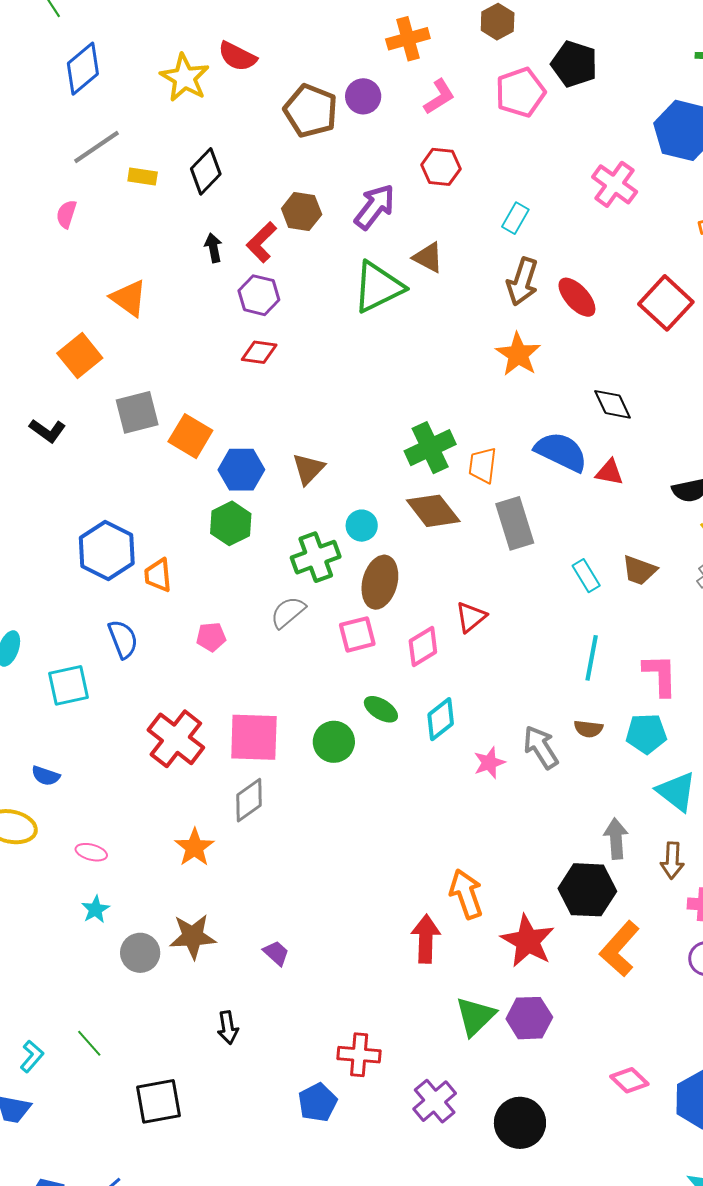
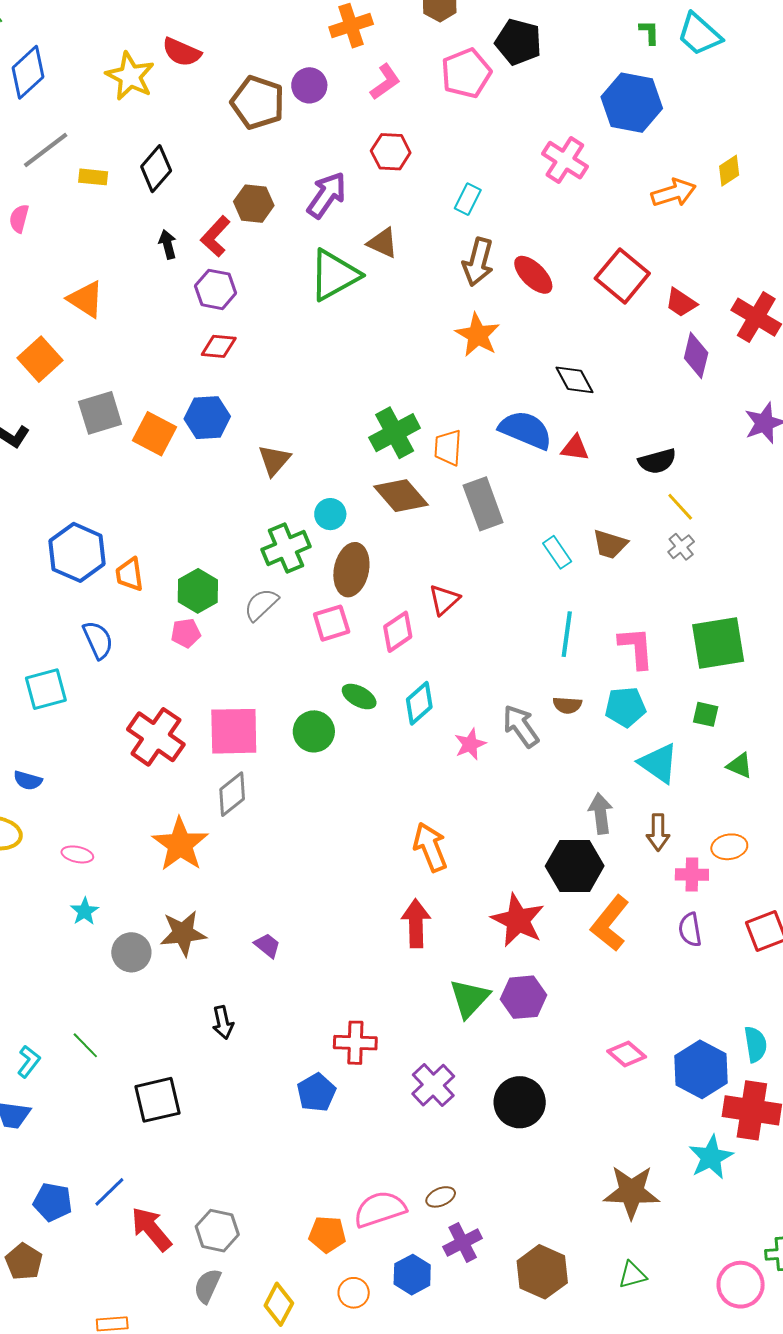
blue hexagon: (241, 470) -> (207, 418), moved
green hexagon: (231, 523) -> (198, 591), moved
orange star: (194, 847) -> (180, 844), size x1.4
orange arrow: (466, 894) -> (430, 847), moved

